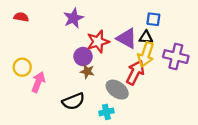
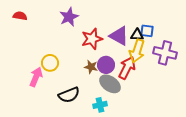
blue square: (153, 19) -> (147, 31), moved
purple circle: (83, 57) -> (106, 65), moved
yellow circle: (22, 67) -> (50, 63), moved
brown star: (87, 71) -> (91, 67), moved

